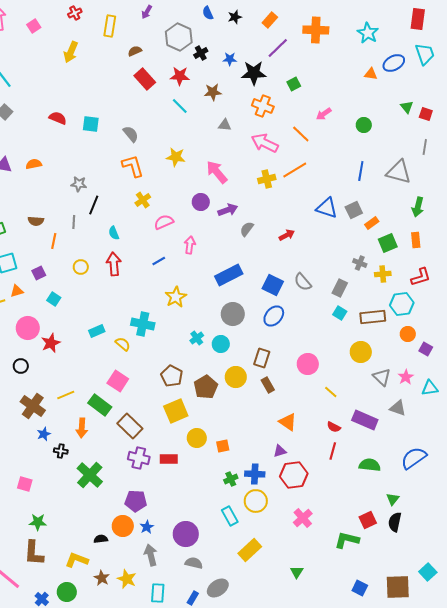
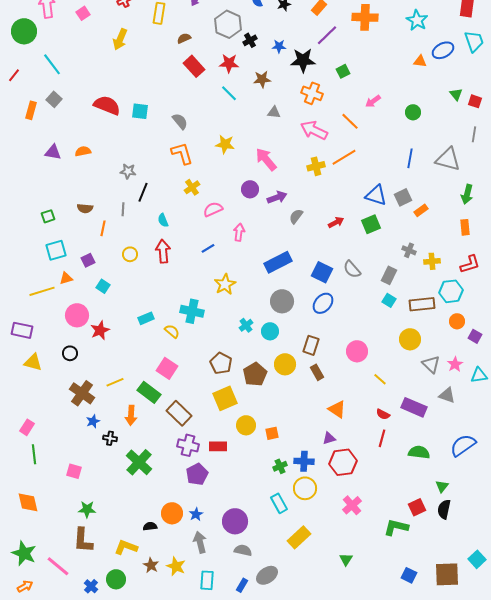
red semicircle: (58, 118) -> (107, 105), size x1.5
green square: (388, 243) -> (371, 224), moved
purple pentagon: (136, 501) -> (197, 474), moved, turned -30

